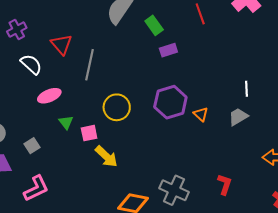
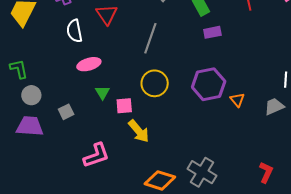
white semicircle: (31, 64) -> (74, 31), turned -150
gray line: (90, 65) -> (150, 38), moved
red L-shape: (225, 184) -> (266, 172), moved
pink L-shape: (36, 188) -> (96, 155), moved

